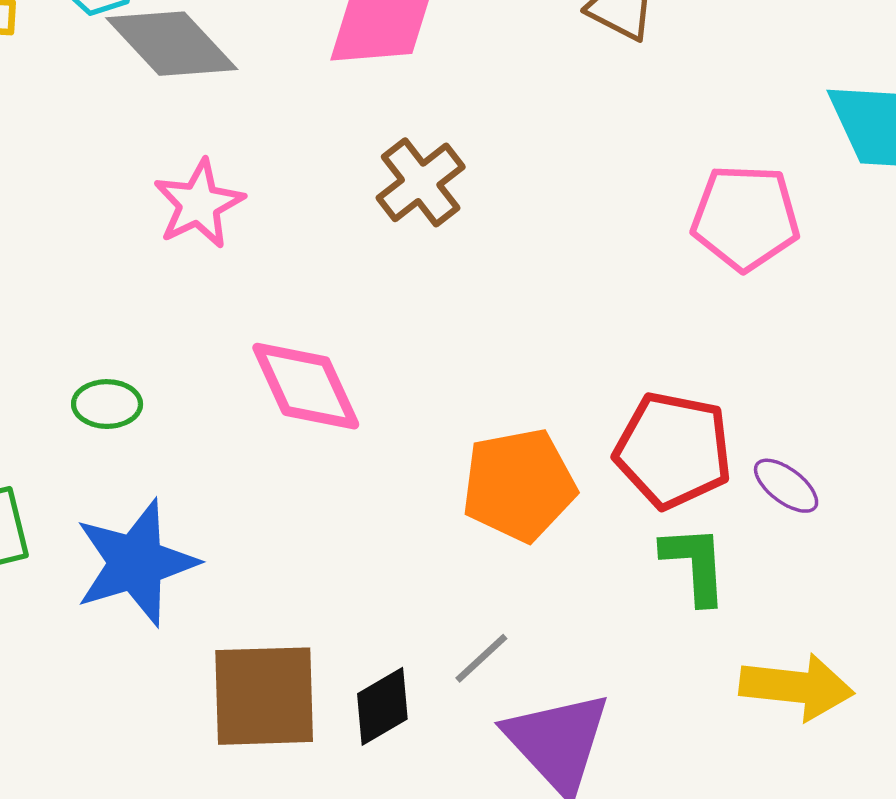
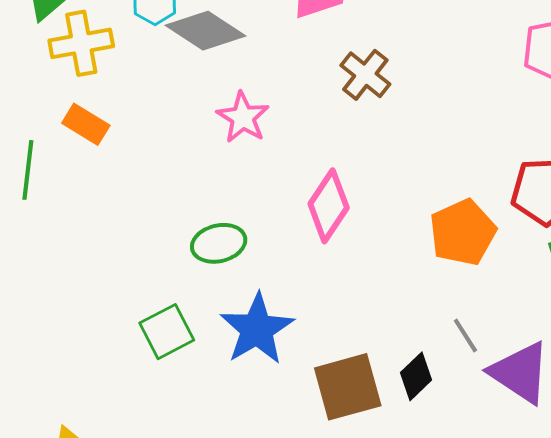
pink diamond: (306, 386) -> (329, 206), turned 72
green ellipse: (107, 404) -> (219, 243), size x1.4
gray line: (481, 658) -> (465, 336), turned -66

